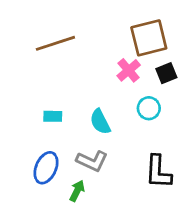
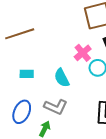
brown line: (55, 43) -> (20, 34), moved
pink cross: (129, 70) -> (83, 53), moved

